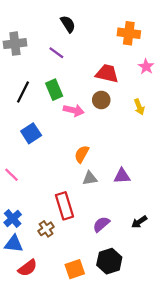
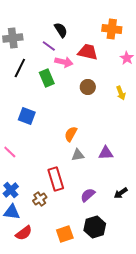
black semicircle: (68, 24) -> (61, 30), moved
red trapezoid: (107, 74) -> (88, 52), moved
black line: (23, 92) -> (20, 68), moved
pink arrow: (74, 110) -> (64, 62), moved
blue square: (31, 133) -> (27, 116), turned -36

